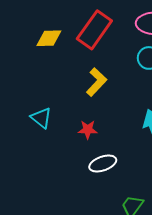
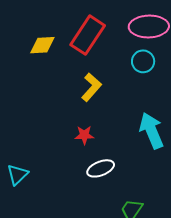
cyan triangle: (41, 118) -> (17, 175), moved, turned 40

